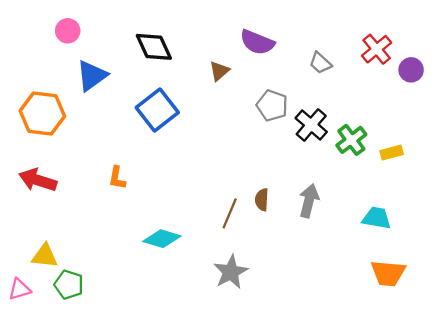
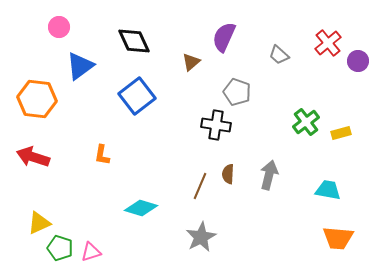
purple semicircle: (257, 42) -> (224, 37), turned 92
black cross: (311, 125) -> (216, 125), moved, turned -32
yellow triangle: (45, 256) -> (39, 223), turned -30
pink triangle: (19, 289) -> (91, 252), moved

